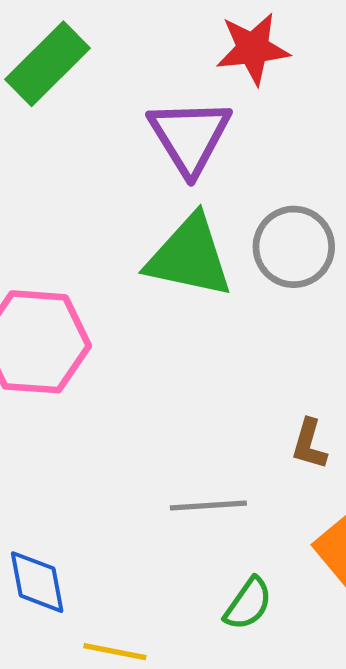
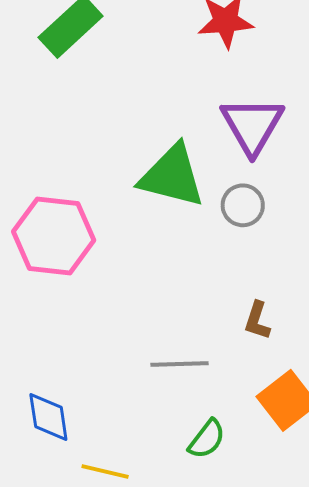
purple triangle: (190, 136) -> (252, 125), moved
gray circle: (294, 247) -> (243, 205), moved, size x0.7

